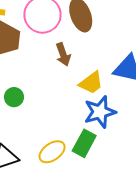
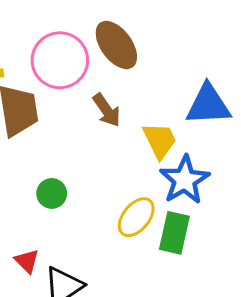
yellow trapezoid: (91, 83) -> (160, 140), turned -64
yellow ellipse: (52, 152) -> (136, 217), moved

